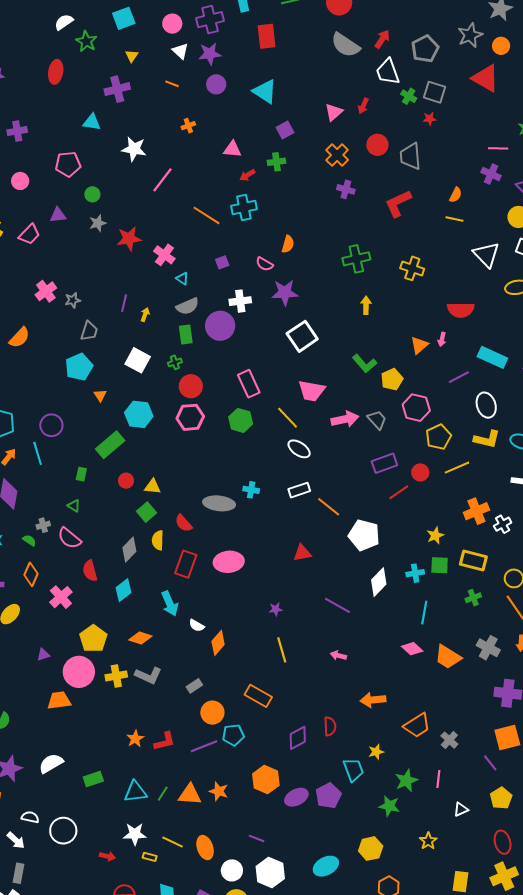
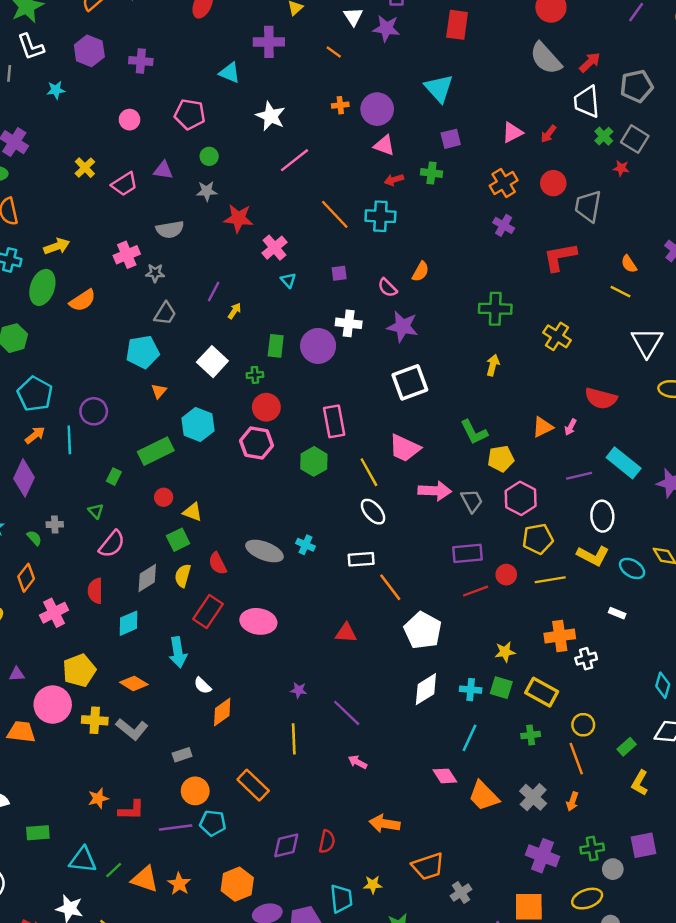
purple circle: (216, 84) -> (377, 109), moved, size x1.4
orange semicircle: (456, 195) -> (629, 264), turned 105
gray semicircle: (188, 306) -> (170, 229), moved
pink semicircle: (69, 538) -> (112, 544), moved, turned -105
purple line: (337, 605) -> (347, 713), moved

